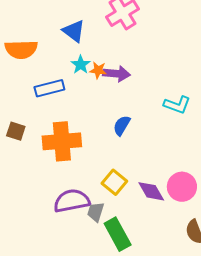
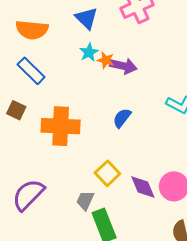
blue rectangle: (49, 88) -> (31, 71), moved, turned 52
purple semicircle: (72, 201) -> (28, 195), moved, turned -42

